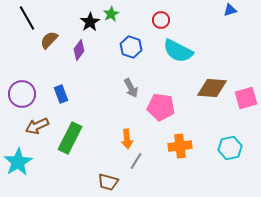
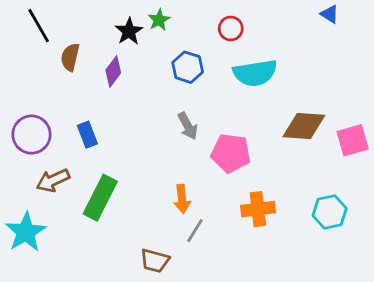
blue triangle: (230, 10) -> (330, 14), turned 48
brown semicircle: (49, 40) -> (70, 57), turned -30
cyan semicircle: (178, 51) -> (255, 73), turned -36

